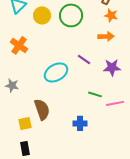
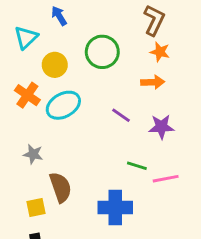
yellow circle: (42, 15) -> (55, 65), moved
cyan ellipse: (56, 72) -> (63, 105), moved
gray star: (12, 85) -> (33, 154), moved
blue cross: (80, 123) -> (115, 207), size x1.6

